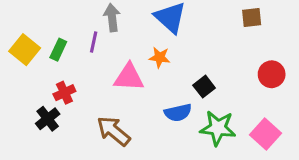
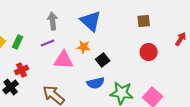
purple line: (94, 42) -> (48, 43), moved, turned 56
red circle: (272, 74) -> (149, 52), moved
black square: (204, 87) -> (103, 60), moved

